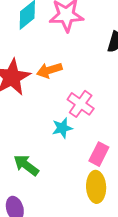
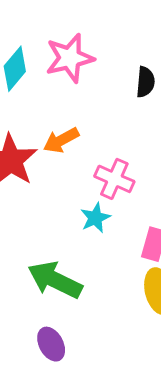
green arrow: (26, 165) -> (55, 280), size x1.4

